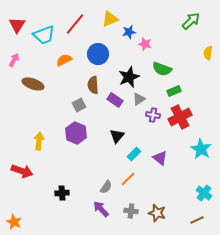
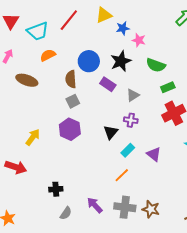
blue circle: (98, 54) -> (89, 61), moved
orange semicircle: (64, 60) -> (48, 55), moved
black star: (129, 77) -> (121, 61), moved
brown semicircle: (93, 85) -> (71, 79), moved
purple rectangle: (115, 100) -> (108, 84), moved
purple cross: (153, 115) -> (131, 120), moved
yellow arrow: (39, 141) -> (33, 137), turned 30
gray semicircle: (106, 187) -> (66, 213), moved
gray cross: (131, 211) -> (125, 207), size x1.5

